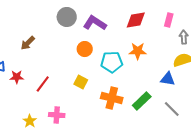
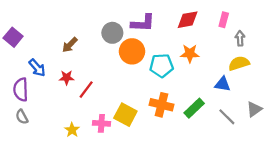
gray circle: (67, 17) -> (112, 33), moved
purple L-shape: (95, 23) -> (143, 23), turned 150
orange circle: (85, 49) -> (132, 51), size x1.5
red star: (17, 77) -> (67, 78), moved
yellow square: (81, 82) -> (125, 115), moved, size x1.5

